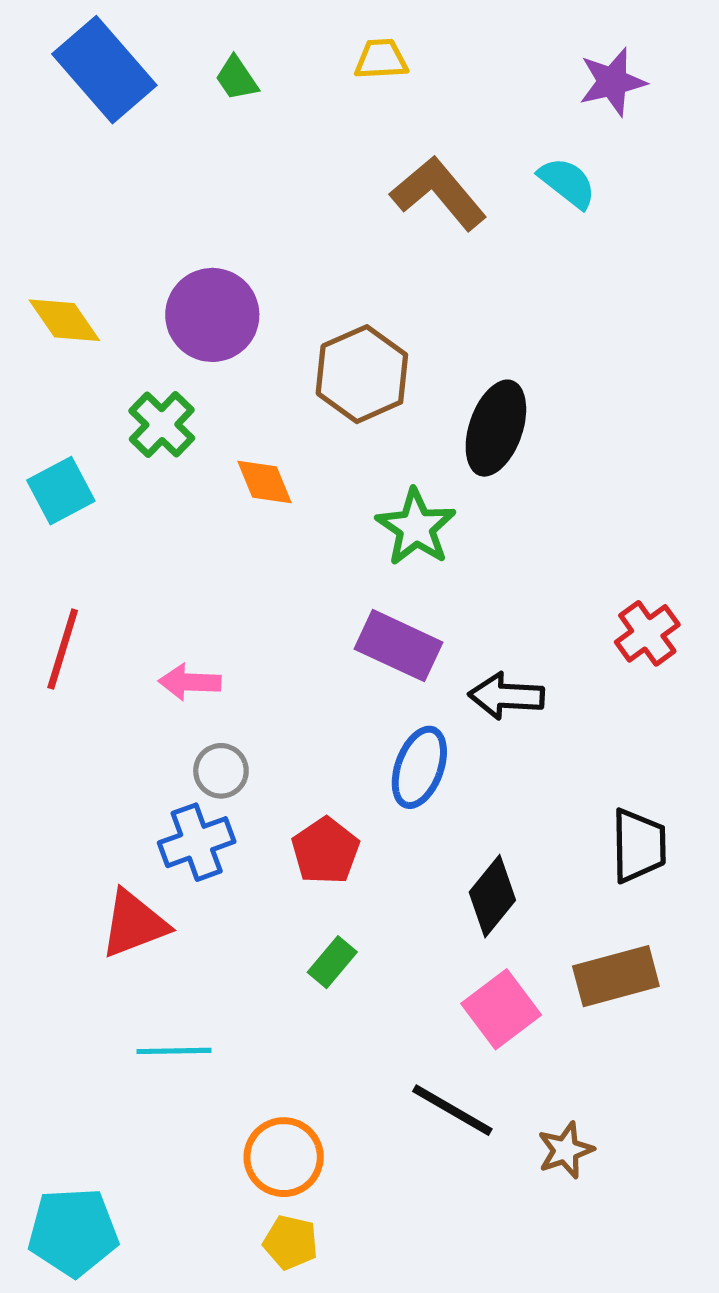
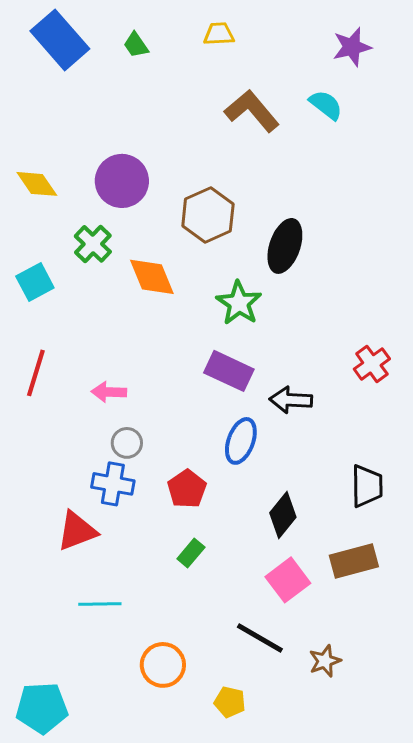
orange diamond: (264, 482) -> (152, 277), size x1.4
blue cross: (197, 842) -> (113, 484), turned 30
yellow pentagon: (291, 1242) -> (230, 702), moved

